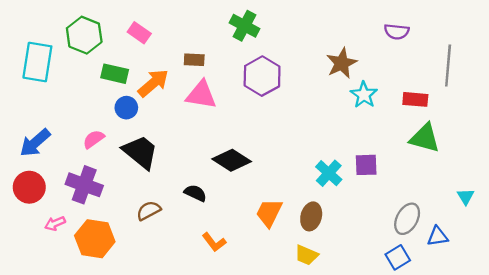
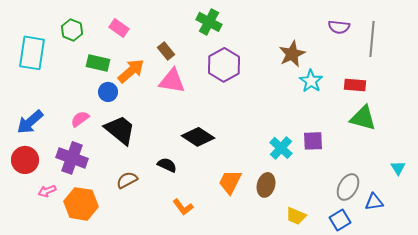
green hexagon: (84, 35) -> (72, 30), size x0.7
brown rectangle: (194, 60) -> (166, 51), turned 48
gray line: (448, 66) -> (372, 39), moved
yellow trapezoid: (307, 255) -> (296, 216), moved

